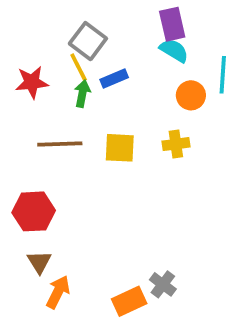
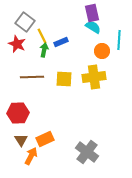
gray square: (88, 41) -> (25, 22), moved
red star: (32, 82) -> (17, 44), turned 30
yellow cross: (176, 144) -> (94, 77), size x1.6
gray cross: (163, 284) -> (87, 152), size x1.6
orange rectangle: (129, 301) -> (45, 139), moved

